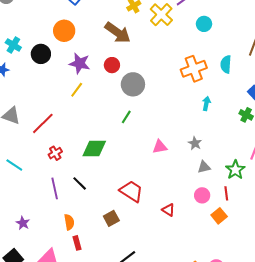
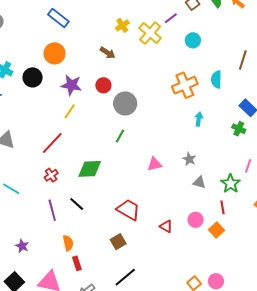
brown arrow: (118, 33) -> (108, 53), size x0.6
red line: (43, 123) -> (52, 143), moved
gray triangle: (204, 167) -> (199, 182), turned 32
pink circle: (202, 195) -> (196, 220), moved
brown square: (111, 218) -> (118, 242), moved

